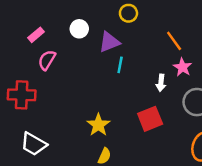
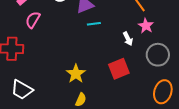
cyan line: (120, 65) -> (94, 24), turned 72
white arrow: (161, 83) -> (128, 39), turned -32

